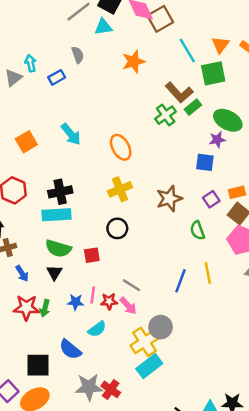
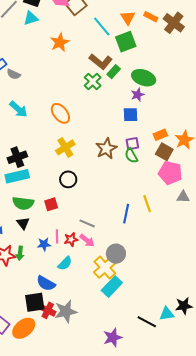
gray semicircle: (78, 55) -> (14, 74), moved, turned 144
purple square: (211, 199) -> (132, 144), moved, turned 32
green semicircle: (197, 230) -> (131, 156), moved
black square: (38, 365) -> (35, 302), moved
red cross: (111, 389) -> (48, 310), moved

